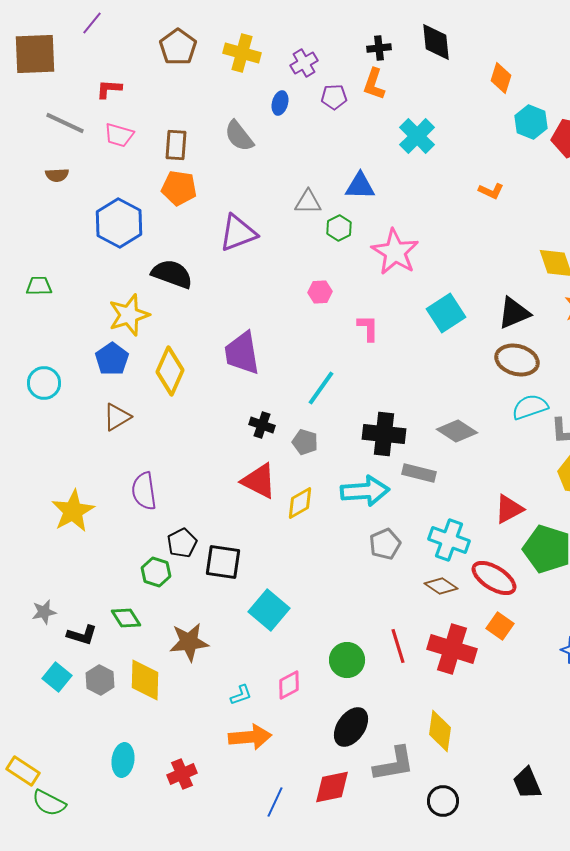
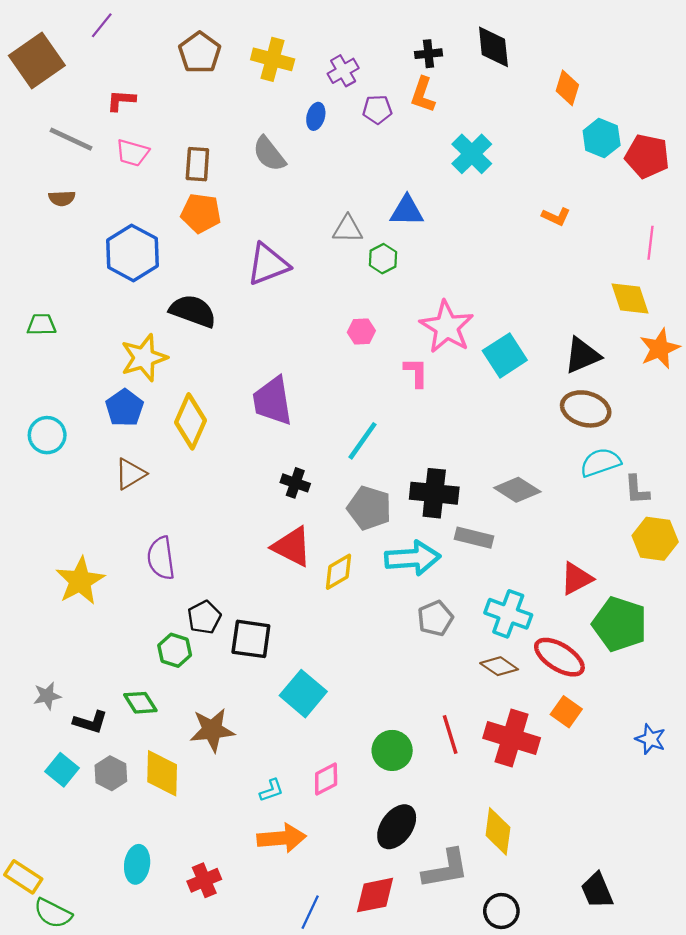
brown square: (35, 54) -> (37, 61), turned -33
pink star: (395, 252) -> (447, 327), moved
gray pentagon: (305, 442) -> (369, 508), moved, size x1.5

